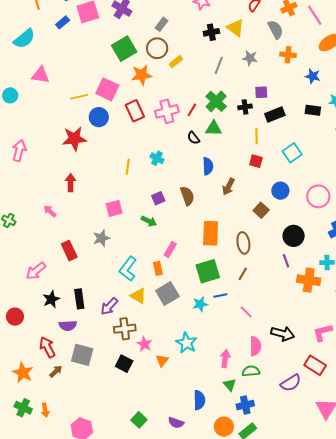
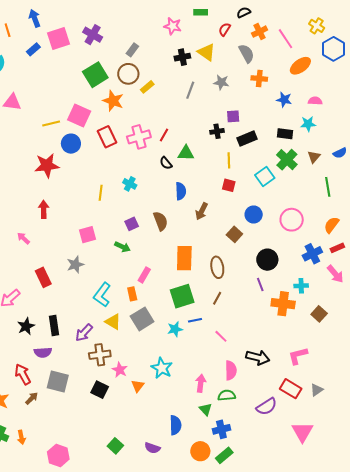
orange star: (142, 75) -> (113, 101), turned 30
green cross: (216, 101) -> (287, 160), moved

